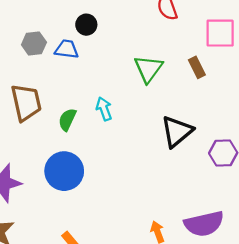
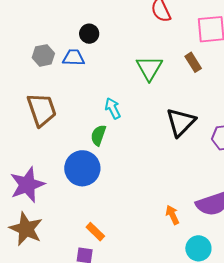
green semicircle: (67, 120) -> (98, 135), moved

